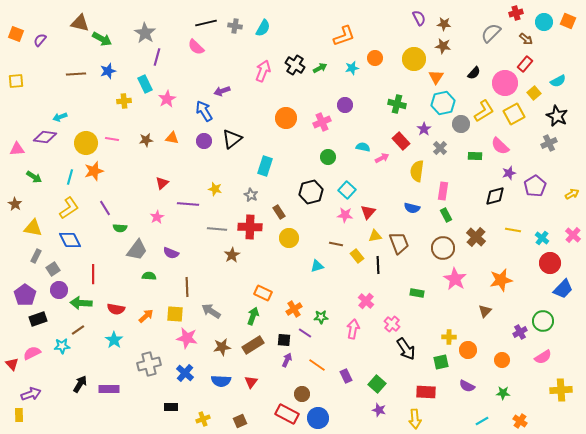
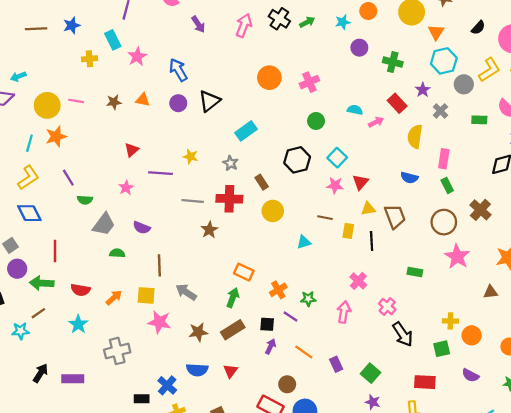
purple arrow: (222, 91) -> (198, 24), moved, turned -105
purple circle: (345, 105) -> (359, 48), moved
cyan rectangle: (265, 166) -> (246, 131), turned 36
yellow rectangle: (357, 256) -> (348, 231), turned 48
brown triangle: (485, 311) -> (490, 292), turned 40
blue cross: (185, 373) -> (167, 385), moved

